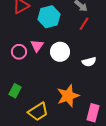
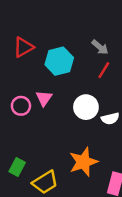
white circle: (60, 52) -> (86, 107), moved
green rectangle: (15, 91) -> (17, 167), moved

